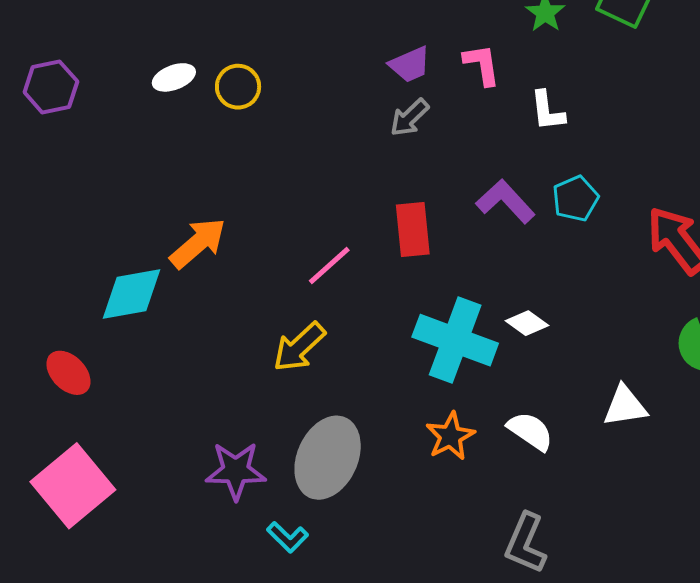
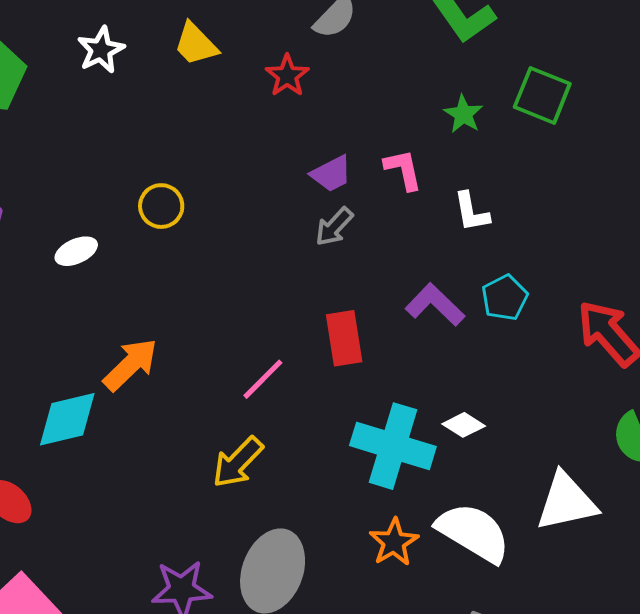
white ellipse: (174, 77) -> (76, 251), moved
white triangle: (625, 406) -> (566, 502), size x1.4
white semicircle: (530, 431) -> (473, 533), size x1.6

